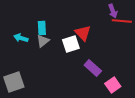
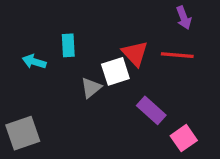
red line: (122, 21) -> (177, 55), moved
gray triangle: (43, 41) -> (91, 88), moved

